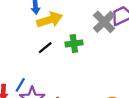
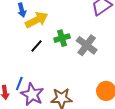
gray cross: (104, 22) -> (87, 45), moved

